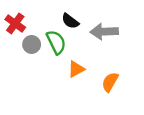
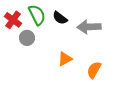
green semicircle: (56, 42) -> (37, 15), moved

